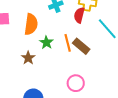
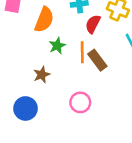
red semicircle: (79, 15) -> (93, 24), moved
brown star: (28, 58) -> (42, 75), moved

